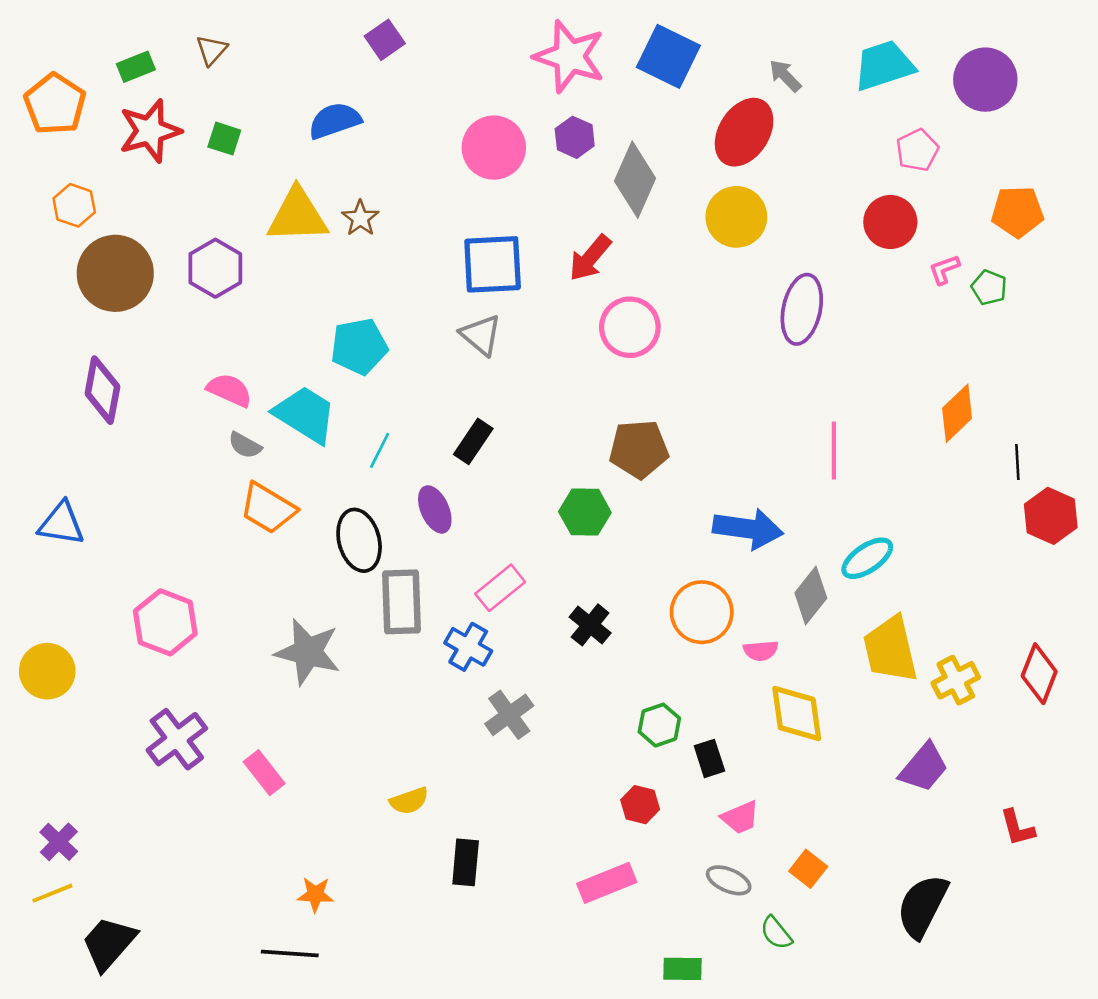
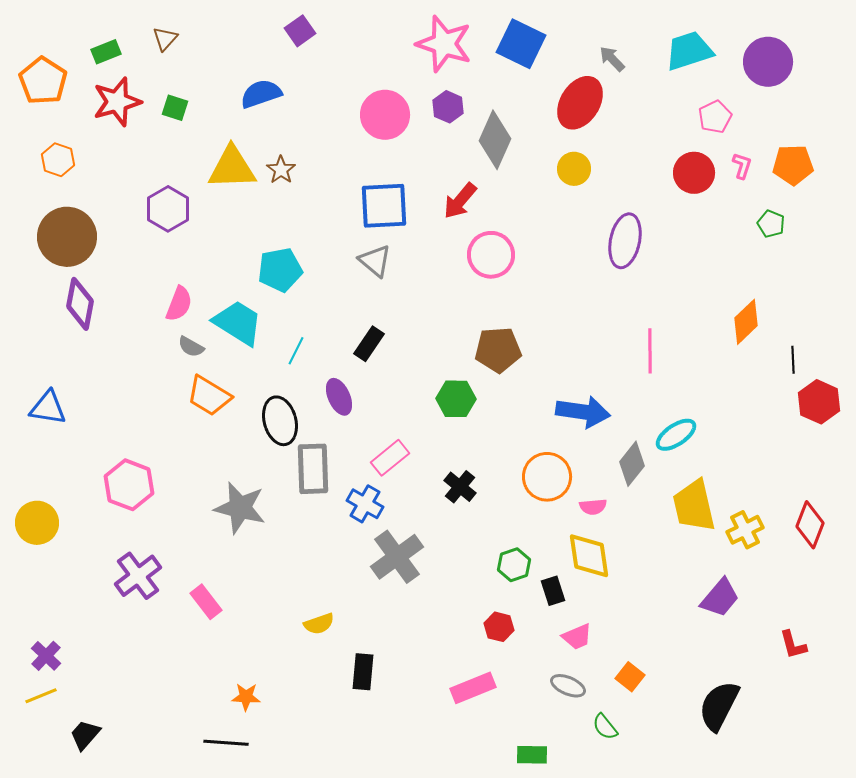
yellow circle: (736, 217) -> (574, 169), size x0.7
pink L-shape: (944, 269) -> (742, 166), moved, turned 128
brown circle: (115, 273) -> (67, 237), moved
pink semicircle: (229, 390) -> (179, 304), turned 87
yellow diamond: (797, 714) -> (589, 556), moved
gray cross: (509, 715) -> (397, 557), size x1.4
black trapezoid: (109, 943) -> (85, 735), size x0.7

